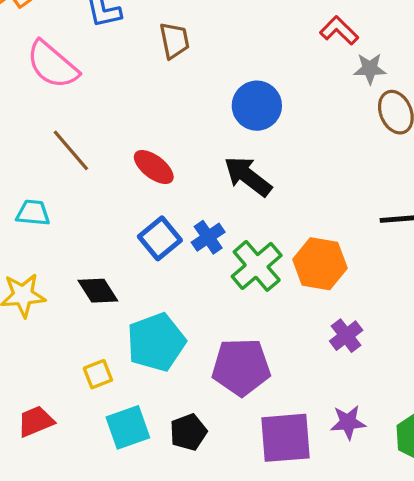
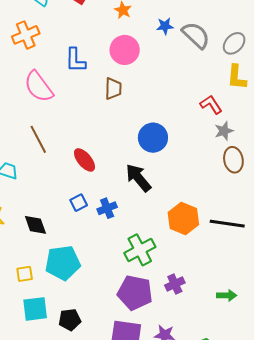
gray star: (370, 69) -> (224, 131), turned -30
blue square: (160, 238) -> (79, 203), size x0.7
orange hexagon: (320, 264) -> (183, 219), moved
green cross: (257, 266) -> (140, 250), moved
purple pentagon: (241, 367) -> (135, 293), moved

